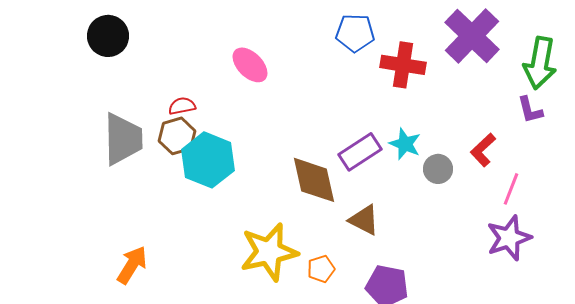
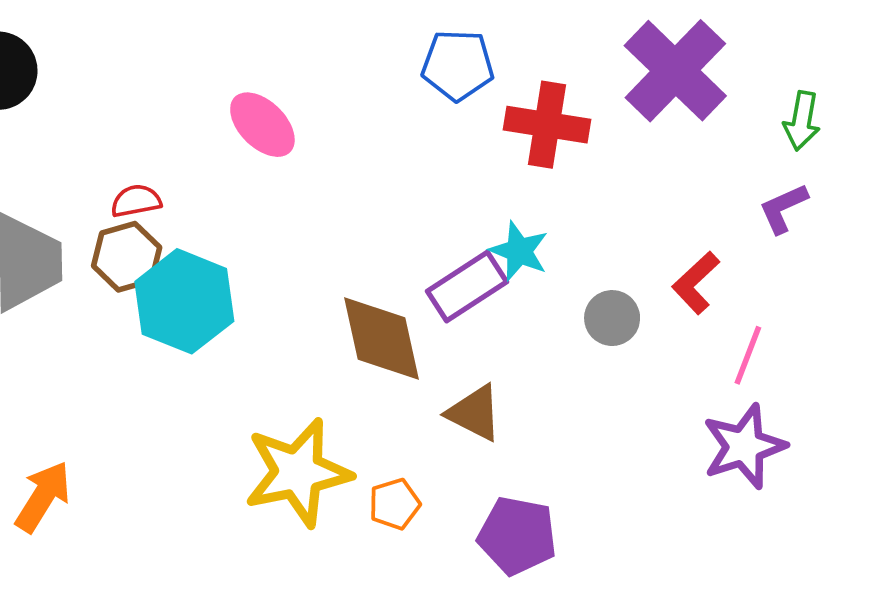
green arrow: (540, 63) -> (802, 121), size x0.6
purple L-shape: (530, 110) -> (783, 208), turned 80
cyan star: (405, 144) -> (519, 251), moved

